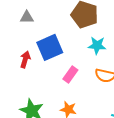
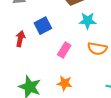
blue square: (50, 47) -> (43, 26), size x0.7

